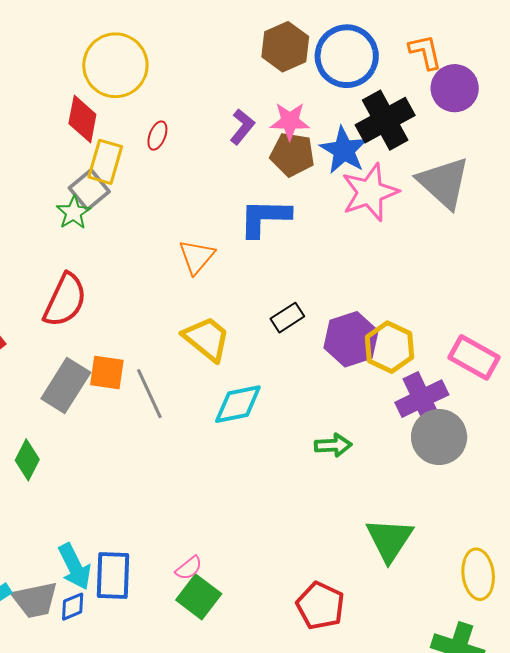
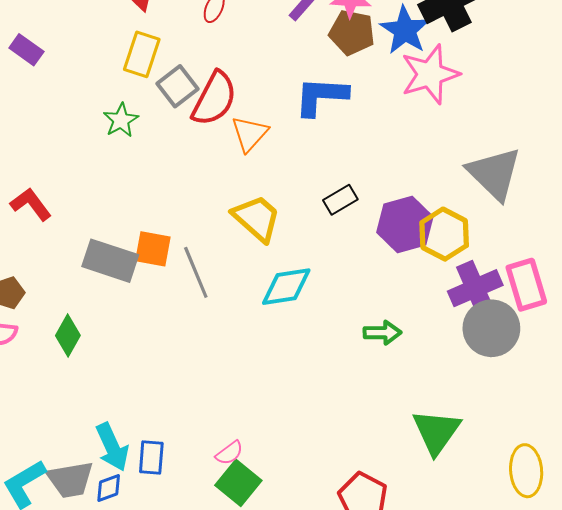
yellow rectangle: (105, 162) -> (142, 54), moved
gray triangle: (444, 183) -> (494, 174), moved
gray square: (89, 190) -> (177, 86), moved
green star: (74, 213) -> (121, 120), moved
red semicircle: (65, 300) -> (214, 99), moved
pink rectangle: (474, 357) -> (526, 285), moved, turned 42
gray rectangle: (66, 386) -> (110, 261), turned 74
blue rectangle: (113, 575) -> (151, 458), size x0.7

